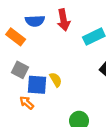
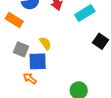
yellow semicircle: (56, 80) -> (45, 43), moved

